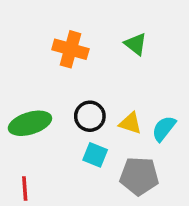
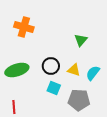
green triangle: (136, 44) -> (81, 40), moved, turned 32
orange cross: (70, 49) -> (24, 27), moved

